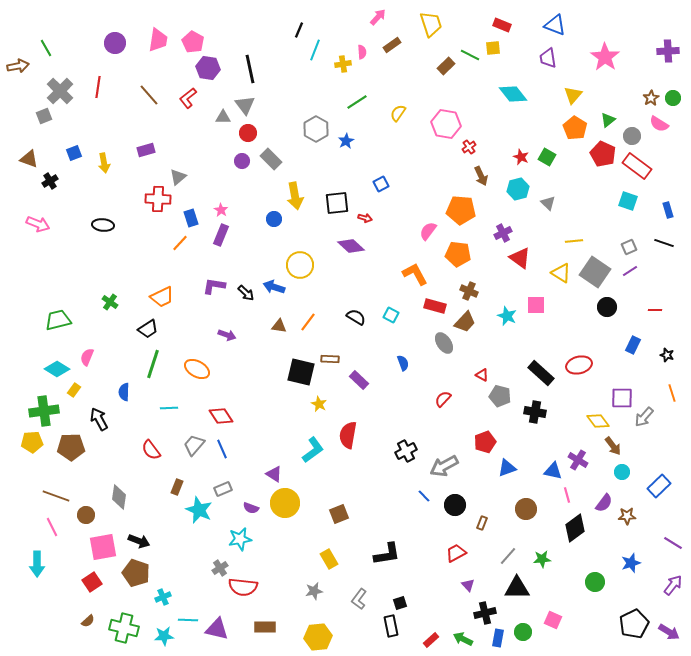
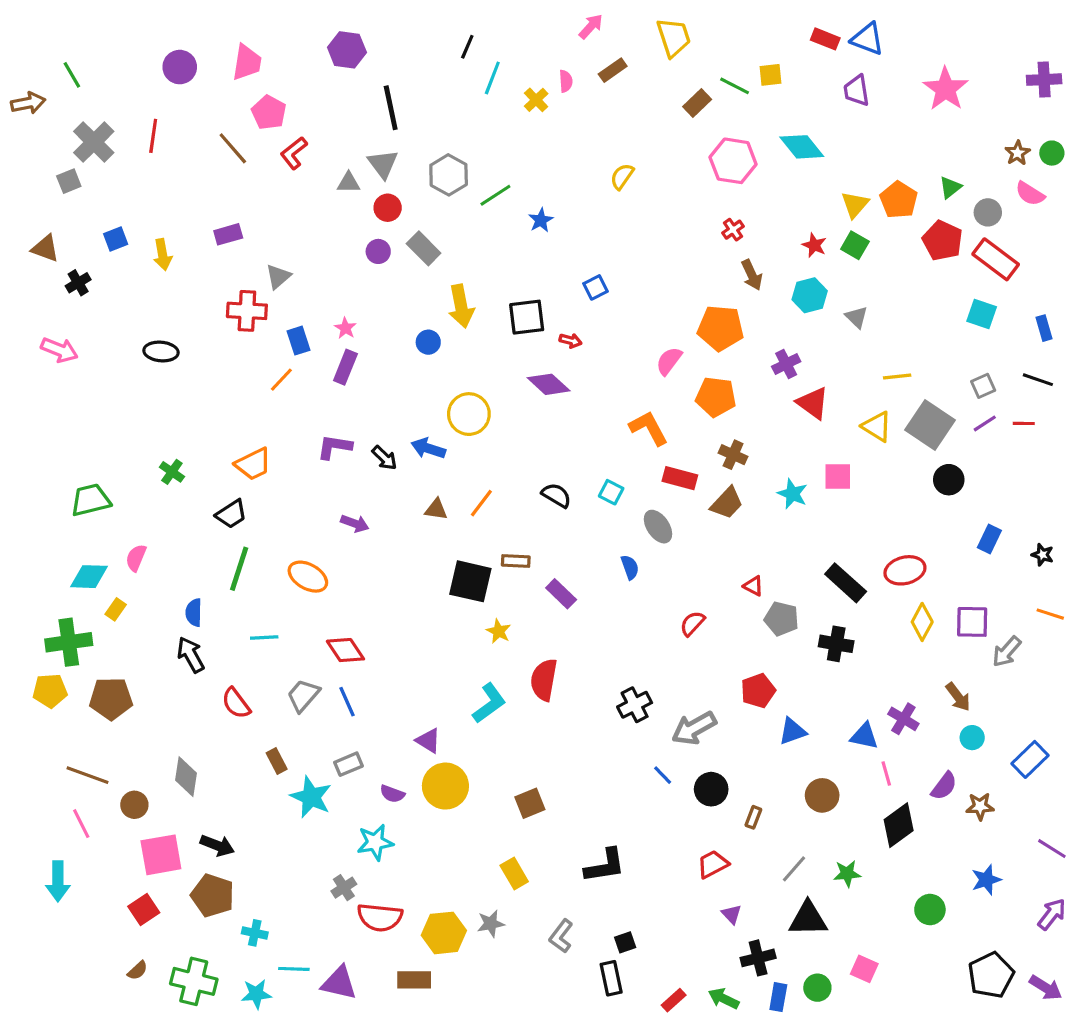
red rectangle: (502, 25) -> (825, 39), moved
pink pentagon: (193, 42) -> (269, 112), moved
yellow cross: (343, 64) -> (536, 100), turned -35
purple hexagon: (208, 68) -> (347, 50), moved
yellow triangle: (573, 95) -> (855, 205), moved
green line: (357, 102) -> (495, 195), moved
pink hexagon: (446, 124) -> (733, 161), moved
gray hexagon: (316, 129) -> (449, 175), moved
red line: (655, 310) -> (1024, 423), moved
gray ellipse: (444, 343) -> (658, 527), moved
cyan diamond: (57, 369) -> (89, 577), turned -30
orange line: (672, 393) -> (1050, 614), turned -54
black arrow: (99, 419) -> (191, 655), moved
yellow diamond: (598, 421) -> (922, 622), moved, turned 65
brown rectangle: (177, 487) -> (277, 761), turned -49
cyan cross: (163, 597) -> (255, 933), turned 35
yellow hexagon: (318, 637) -> (444, 933), moved

